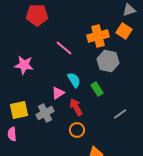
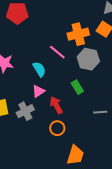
pink line: (64, 48) -> (57, 52), moved
cyan semicircle: (74, 80) -> (39, 69), moved
gray line: (120, 114) -> (100, 112), turned 32

